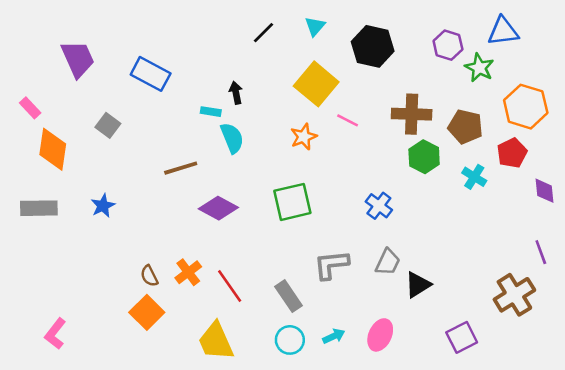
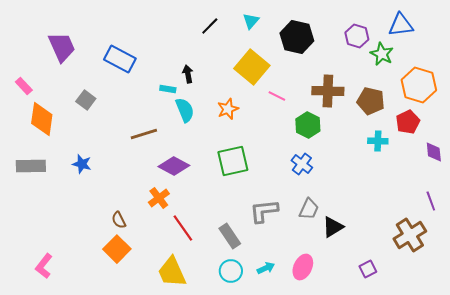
orange star: (304, 137) -> (228, 109), moved
green hexagon: (424, 157) -> (308, 125), moved
cyan cross: (474, 177) -> (378, 141), turned -30
blue star: (103, 206) -> (82, 164), turned -30
orange cross: (188, 272) -> (159, 198), moved
purple square: (462, 337) -> (368, 269), size x0.7

